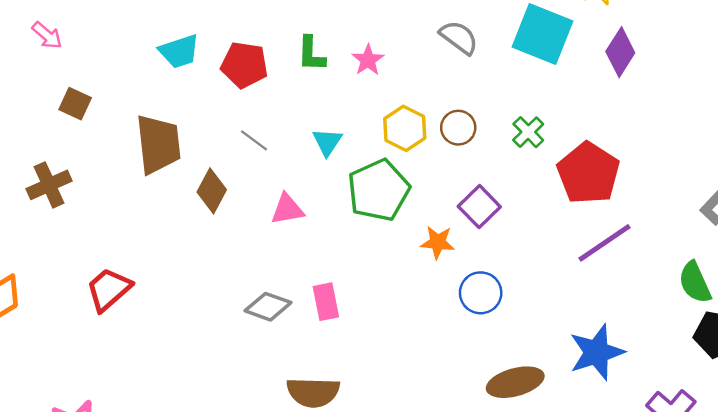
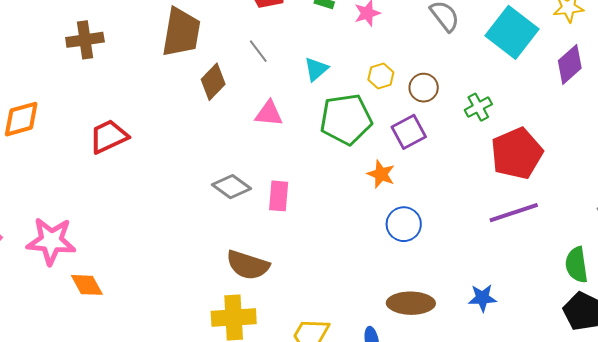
yellow hexagon: (405, 128) -> (381, 76), size x0.7
purple square: (479, 207) -> (409, 132), moved
blue star: (597, 352) -> (482, 298), size x0.6

